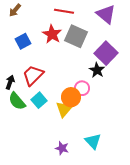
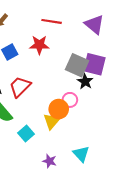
red star: (52, 34) -> (39, 45), turned -30
gray square: (76, 36) -> (77, 65), moved
purple square: (106, 53) -> (94, 64), turned -30
cyan square: (39, 100) -> (26, 134), moved

